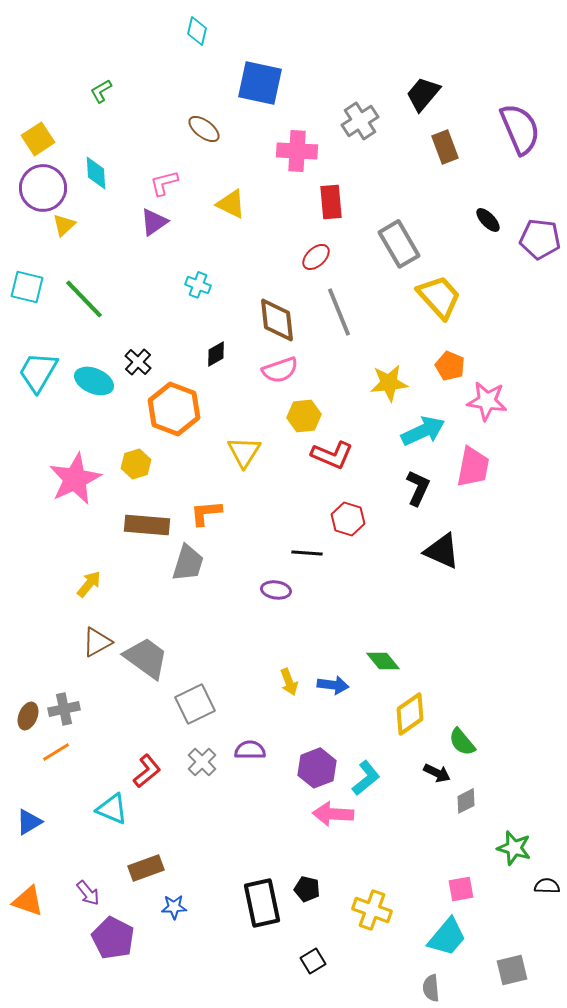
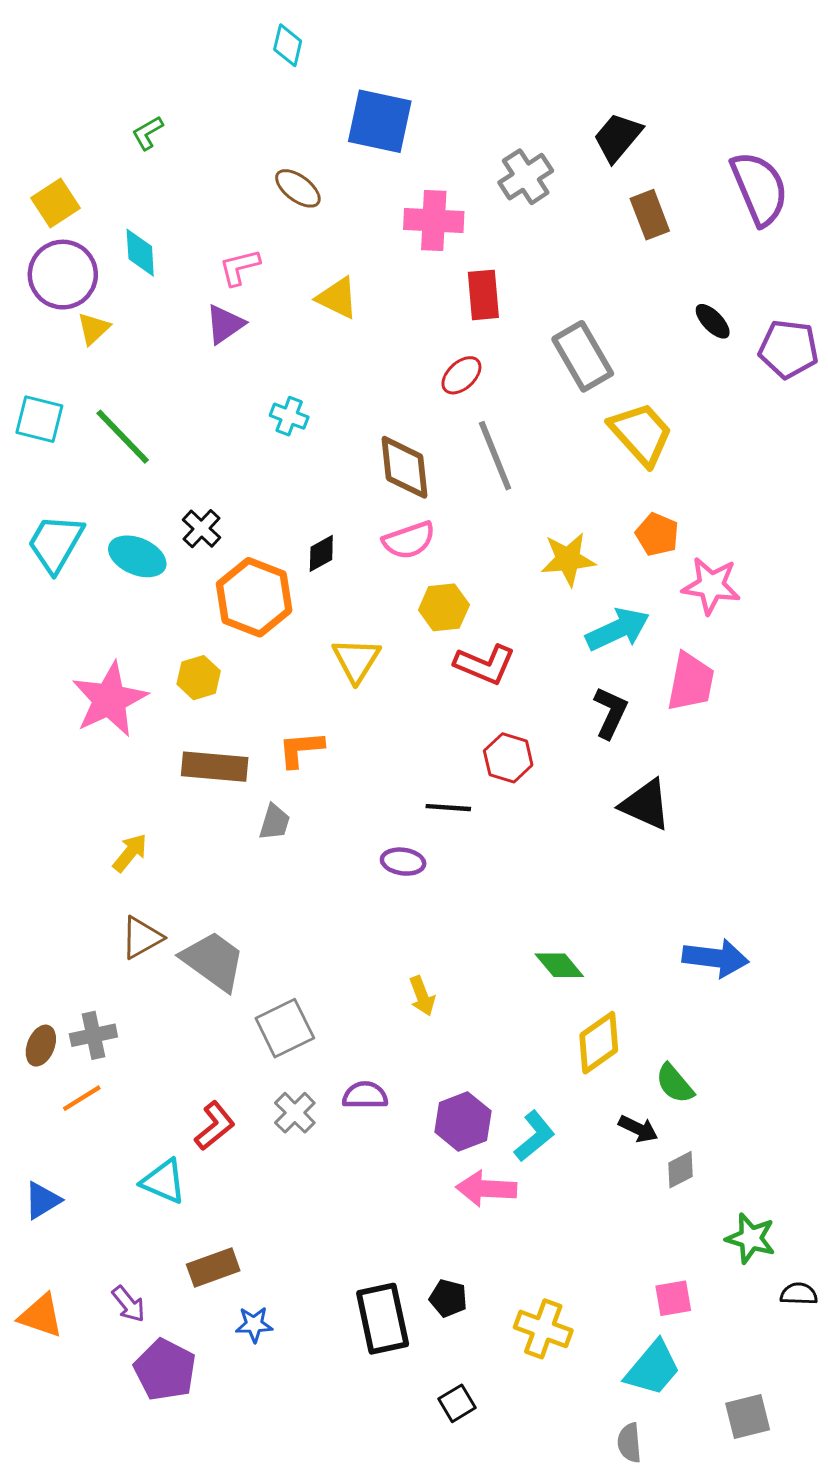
black diamond: (216, 354) -> (321, 553), moved
gray trapezoid: (188, 563) -> (275, 822), size x0.7
blue arrow: (333, 685) -> (716, 958), moved, size x1.4

